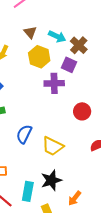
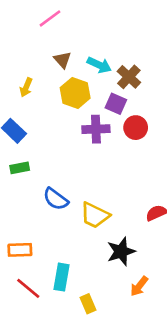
red circle: (82, 111) -> (136, 128), moved
blue semicircle: (24, 134) -> (56, 199), turned -78
black star: (51, 180) -> (121, 252), moved
orange arrow: (75, 198) -> (139, 286), moved

